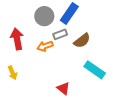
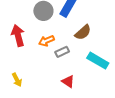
gray rectangle: (60, 34) -> (62, 52), moved
yellow arrow: (13, 73) -> (17, 80), moved

